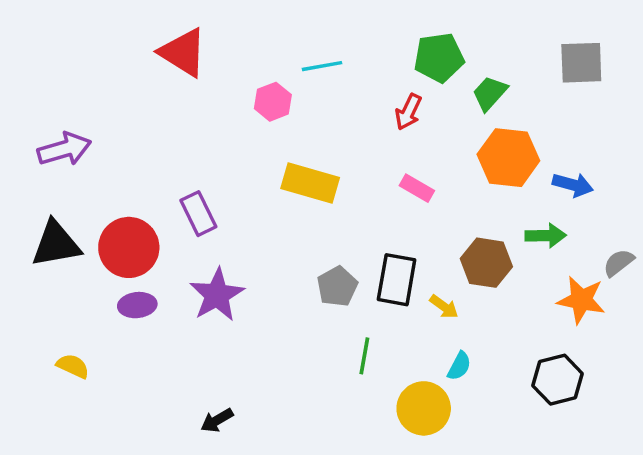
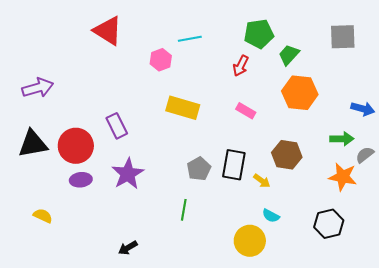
blue arrow: (573, 185) -> (363, 109), moved
green arrow: (546, 236) -> (342, 139), moved
green line: (364, 356) -> (184, 210), moved
cyan semicircle: (459, 366) -> (271, 216), turned 90

